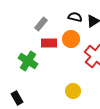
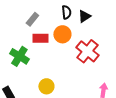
black semicircle: (75, 17) -> (66, 12), turned 72
yellow circle: (73, 91) -> (46, 86), moved

